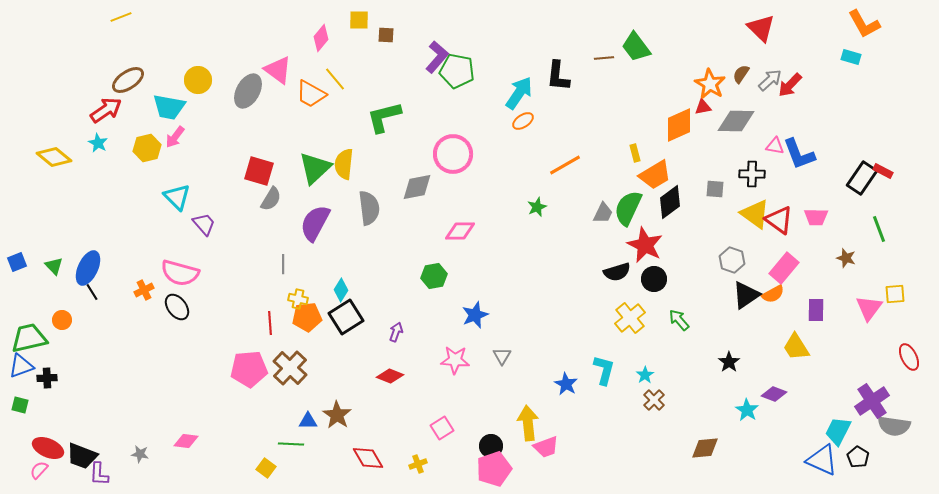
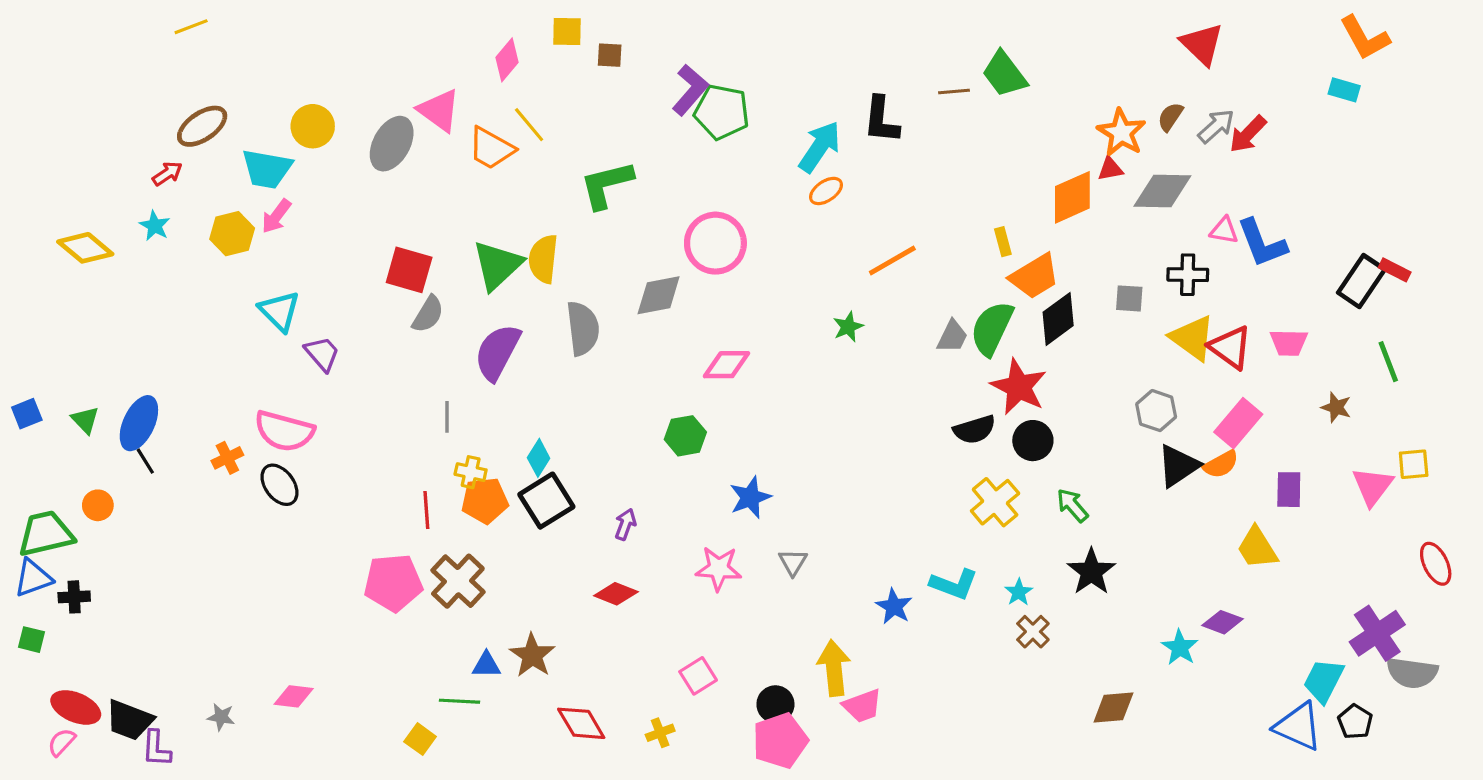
red arrow: (106, 110) -> (167, 174), size x0.6
black star: (729, 362) -> (1091, 572), moved, size x1.4
cyan L-shape: (604, 370) -> (954, 584), turned 96

